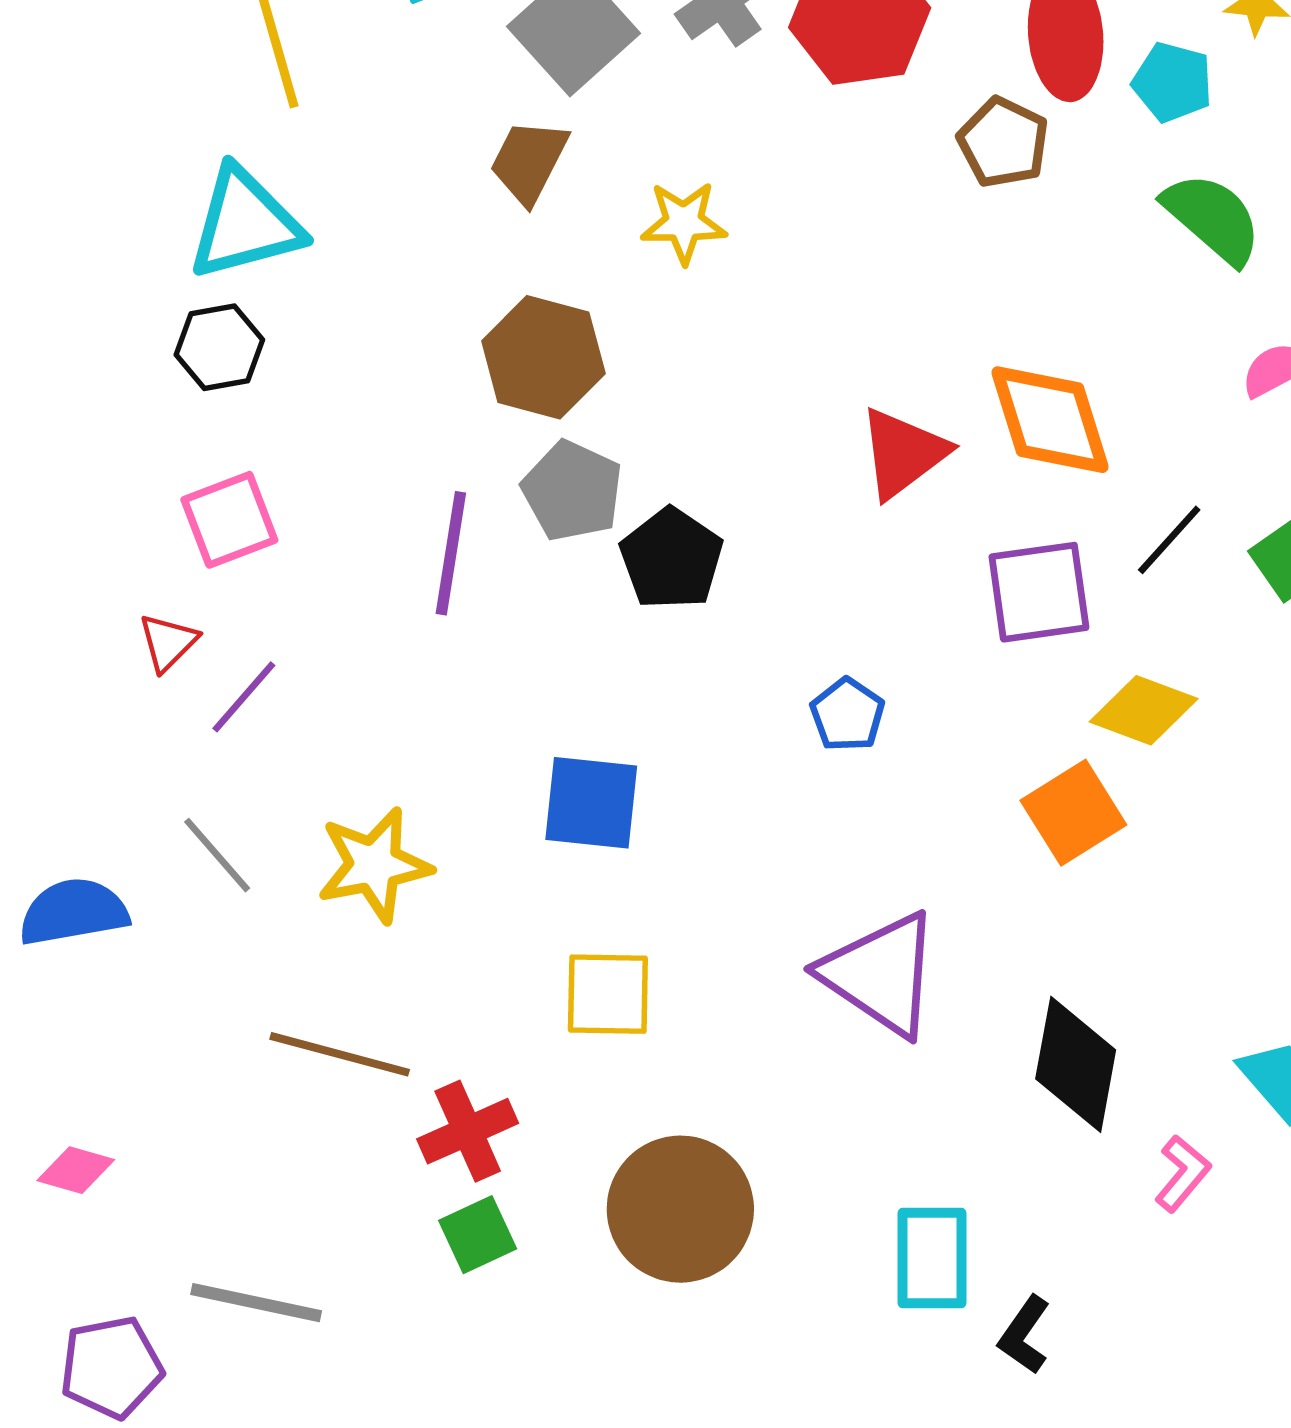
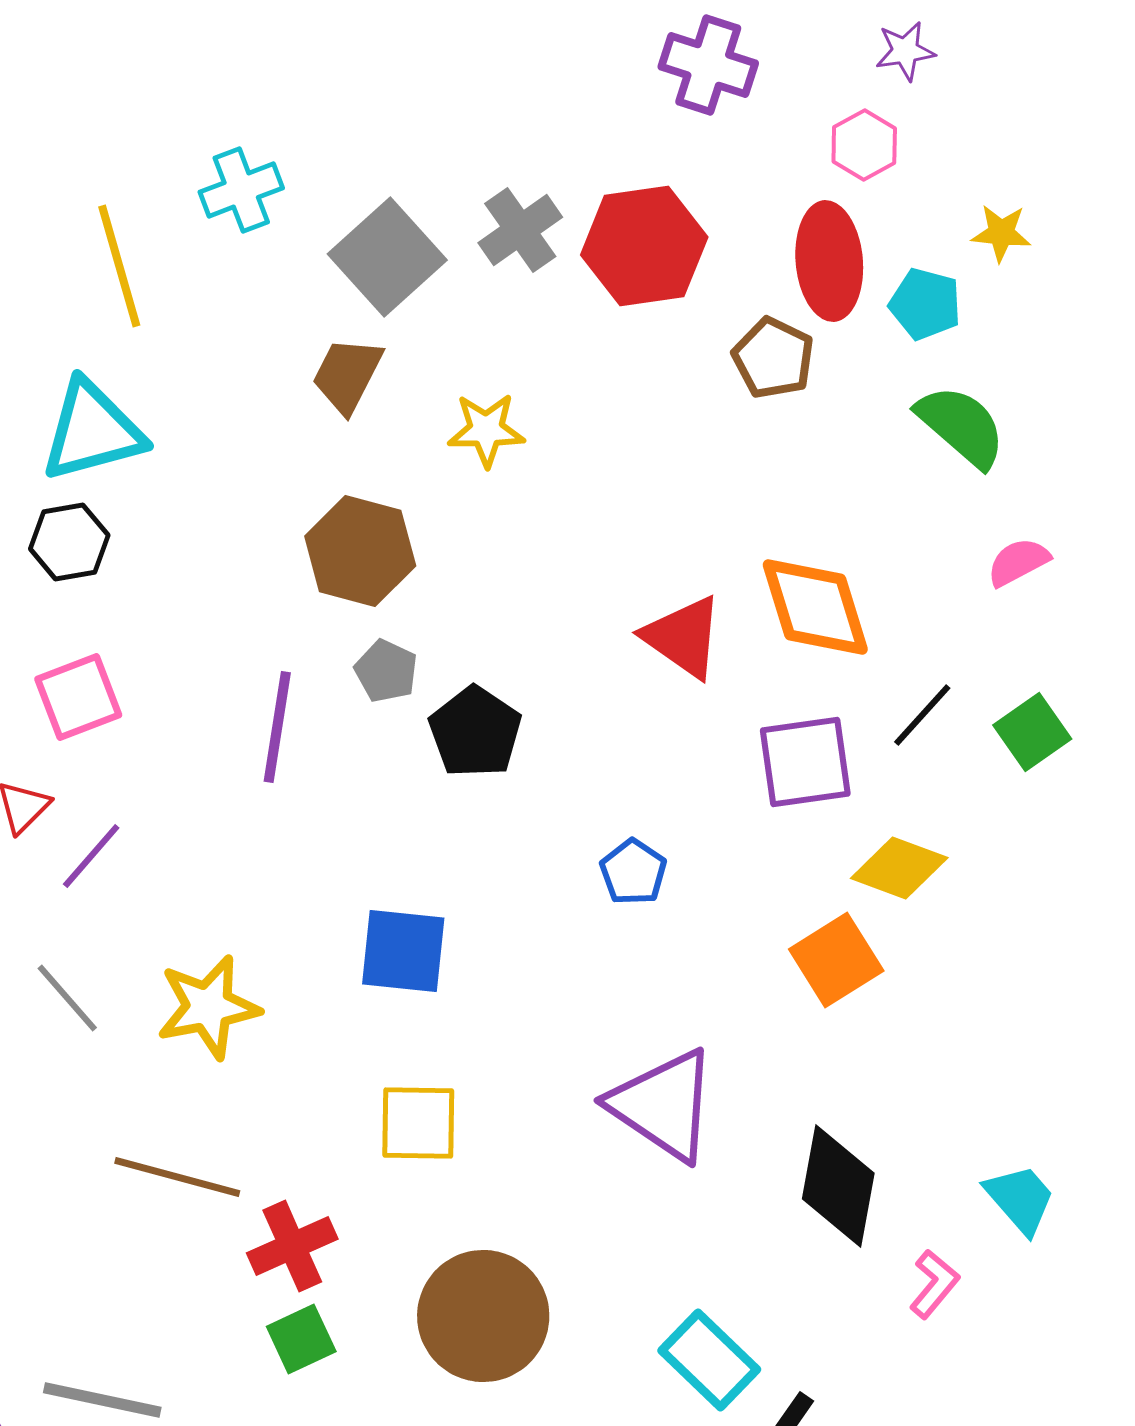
red triangle: (903, 453) -> (683, 637), turned -48
gray pentagon: (572, 491) -> (386, 671), size x0.7
cyan rectangle: (932, 1258) -> (709, 1360), turned -46

